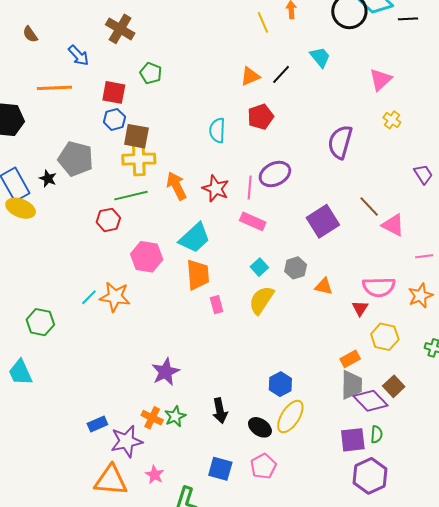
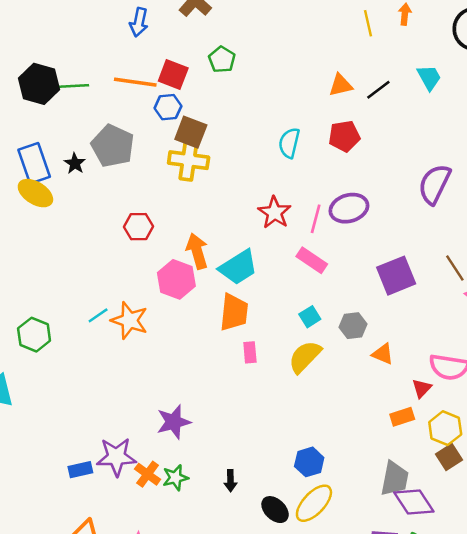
blue arrow: (79, 55) -> (139, 22), turned 45
orange line: (54, 88) -> (135, 82), moved
orange arrow: (176, 186) -> (197, 251), moved
green line: (131, 196) -> (68, 86), moved
orange rectangle: (350, 359) -> (402, 417), moved
brown square: (394, 386) -> (449, 457), moved
black arrow: (220, 411) -> (231, 481), size x0.7
purple star: (127, 441) -> (116, 457), moved

